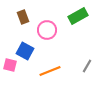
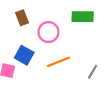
green rectangle: (78, 16) -> (83, 17), turned 30
orange line: (50, 71) -> (58, 62), moved

